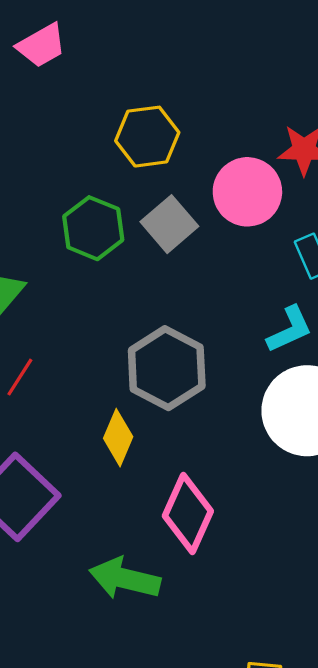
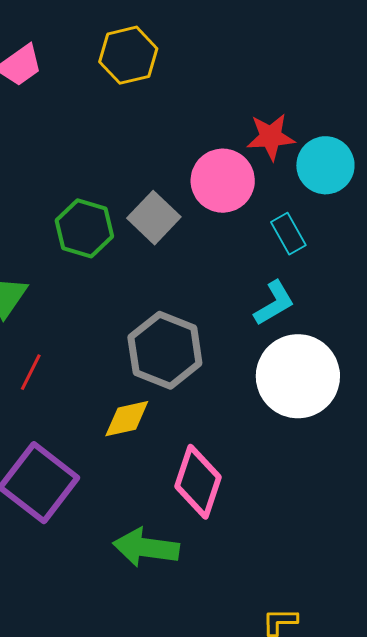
yellow hexagon: (147, 137) -> (128, 55), moved
yellow diamond: (118, 438) -> (127, 419), turned 60

